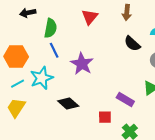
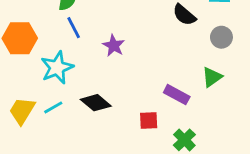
purple star: (82, 64) -> (114, 46), size x0.7
cyan line: (18, 84) -> (53, 107), moved

